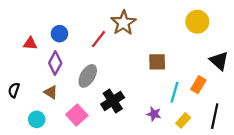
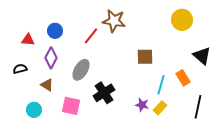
brown star: (124, 23) -> (114, 21), turned -30
orange rectangle: (198, 85) -> (183, 78), turned -63
black semicircle: (14, 90) -> (20, 69), moved, turned 56
pink square: (77, 115) -> (71, 106), turned -36
yellow rectangle: (183, 120) -> (160, 108), moved

